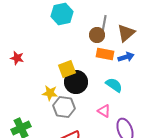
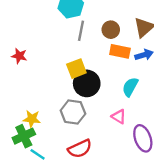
gray line: (104, 24) -> (81, 31), moved
cyan semicircle: (114, 85) -> (130, 87), turned -96
yellow star: (50, 93) -> (32, 119), moved

